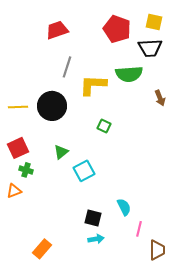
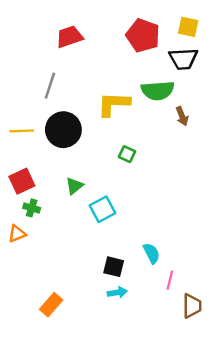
gray line: (67, 67) -> (50, 86), moved
brown arrow: (160, 98) -> (182, 116), moved

